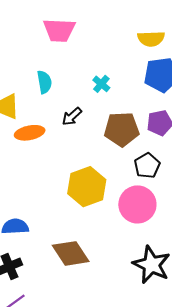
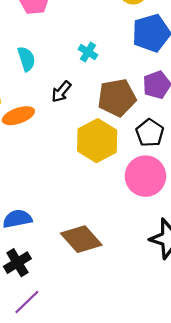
yellow hexagon: (87, 187) -> (97, 141), moved

